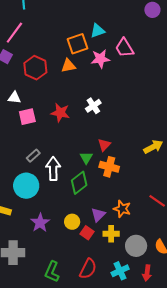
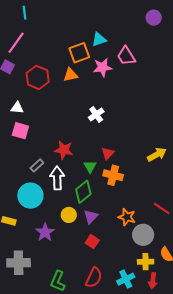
red star: (60, 113) -> (64, 150), moved
pink square: (27, 117) -> (20, 131), moved, turned 30
purple triangle: (98, 215) -> (91, 217), moved
yellow circle: (72, 222) -> (69, 215), moved
yellow cross: (111, 234) -> (146, 262), moved
gray circle: (136, 246) -> (143, 235), moved

